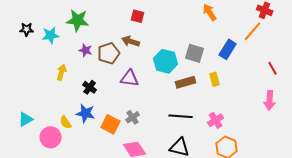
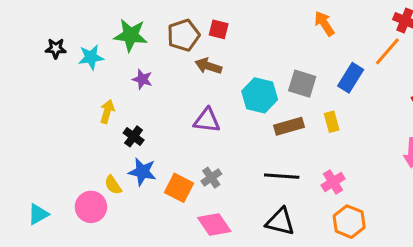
brown pentagon: (109, 53) -> (183, 35), moved
black cross: (90, 87) -> (134, 136), moved
cyan triangle: (26, 119) -> (38, 214), moved

